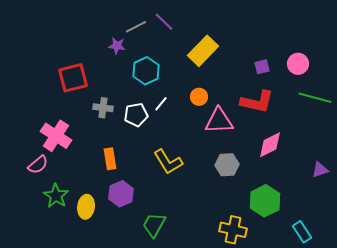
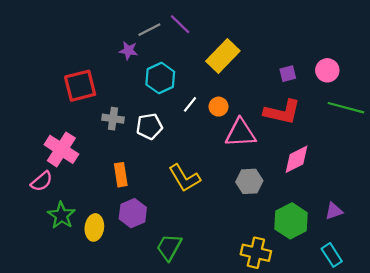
white line: (161, 104) -> (190, 104), moved
purple triangle: (320, 170) -> (334, 211), moved

